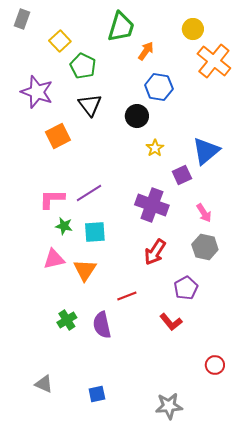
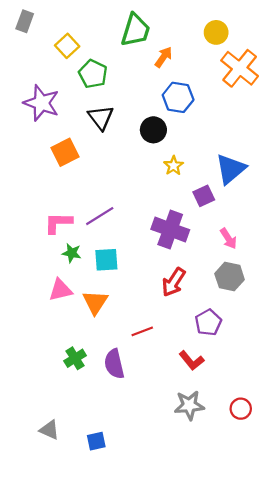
blue square: (97, 394) -> (96, 441), moved
gray star: (169, 406) -> (189, 405), moved

